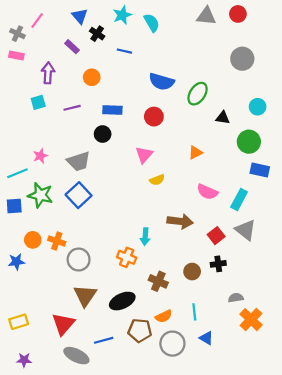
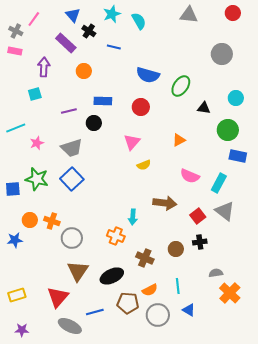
red circle: (238, 14) -> (233, 13), moved
purple rectangle: (72, 47) -> (66, 43), size x1.5
purple line: (72, 108) -> (69, 111), moved
cyan line: (17, 173) -> (16, 128), moved

